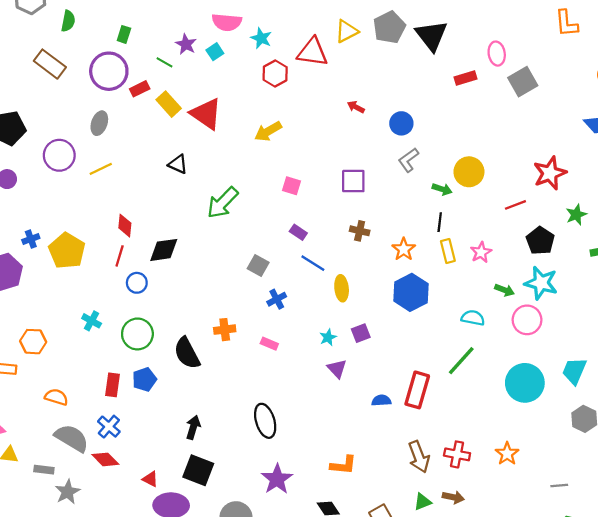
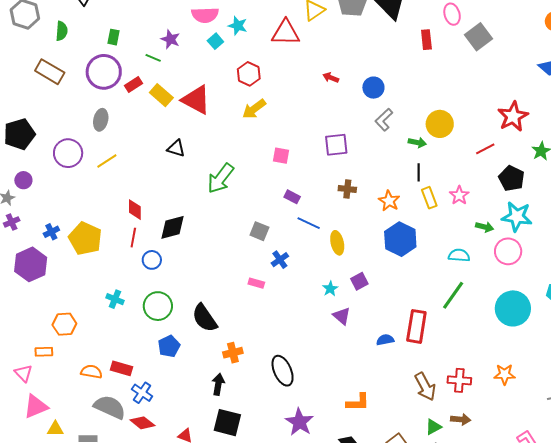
cyan square: (215, 52) -> (215, 41), moved
red hexagon: (275, 73) -> (249, 74), moved
red rectangle: (465, 78) -> (426, 40), turned -72
orange cross: (225, 330) -> (233, 353), moved
pink rectangle: (269, 344) -> (256, 283), moved
red rectangle: (113, 385) -> (122, 368), moved, turned -75
orange star: (507, 454) -> (504, 374), turned -30

